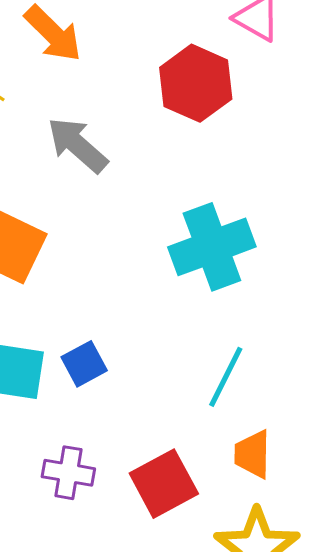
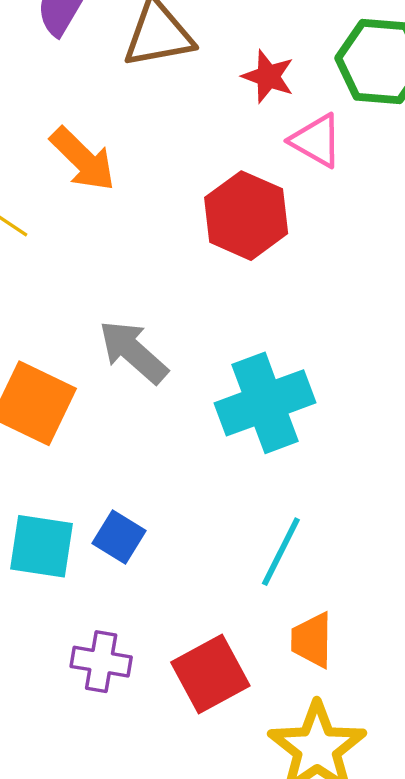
gray arrow: (77, 145) -> (133, 352), moved
blue square: (84, 364) -> (119, 537), turned -30

